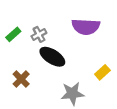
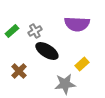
yellow rectangle: (102, 72) -> (82, 64), moved

